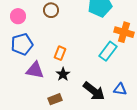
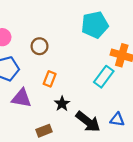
brown circle: (51, 10) -> (40, 46), moved
black star: (63, 74) -> (62, 104), moved

